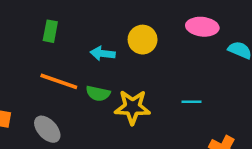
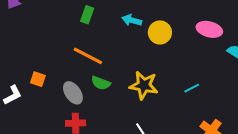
cyan arrow: (103, 53) -> (132, 20), moved
green semicircle: (98, 93) -> (101, 83), moved
cyan line: (191, 102) -> (192, 88), turned -35

